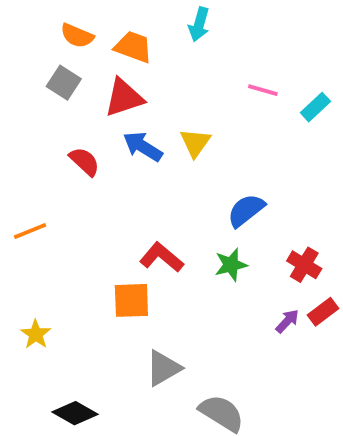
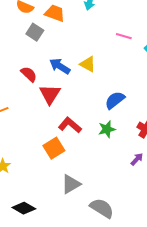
gray square: (64, 83) -> (35, 32), moved
red triangle: (124, 98) -> (50, 94), moved, turned -40
yellow triangle: (195, 143) -> (88, 64), turned -36
orange square: (131, 300) -> (54, 148), turned -30

